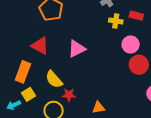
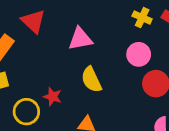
pink circle: (131, 45) -> (139, 54), moved
yellow semicircle: (54, 79) -> (91, 80), moved

